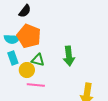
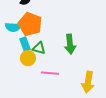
cyan rectangle: (13, 58) -> (25, 44), moved
pink line: (36, 85) -> (50, 73), moved

